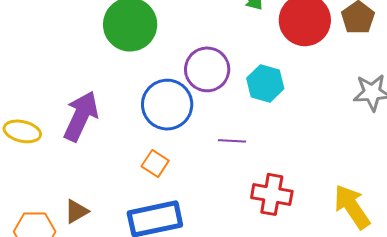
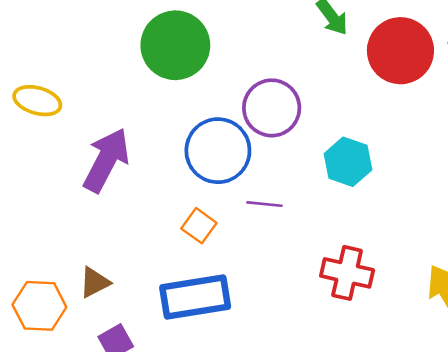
cyan hexagon: (265, 83) -> (348, 162), moved
yellow ellipse: (22, 131) -> (37, 101), moved
purple line: (232, 141) -> (264, 204), moved

